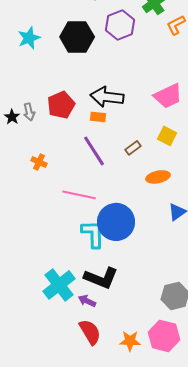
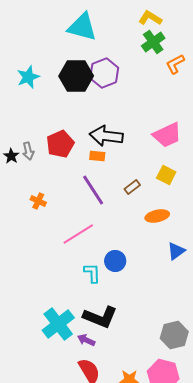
purple hexagon: (120, 25) -> (104, 73), moved
pink line: (79, 195) -> (78, 234), turned -44
blue circle: (116, 222) -> (115, 261), size x0.6
cyan L-shape: (93, 234) -> (92, 273), size x0.7

